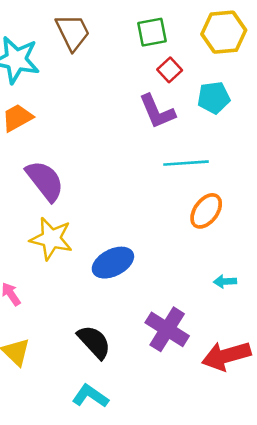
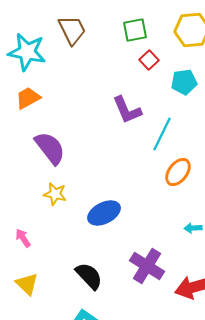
purple L-shape: (157, 111) -> (127, 110), moved
cyan line: (186, 163) -> (162, 134), turned -60
yellow star: (51, 239) -> (55, 194), size x0.7

